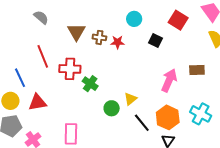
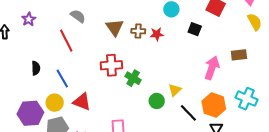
red line: (43, 56) -> (66, 41), moved
red triangle: (37, 102) -> (82, 102), turned 36

